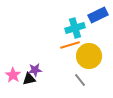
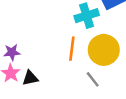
orange line: (70, 45) -> (72, 49), moved, turned -66
purple star: (35, 70) -> (12, 52), moved

